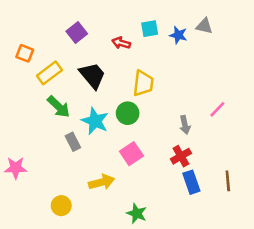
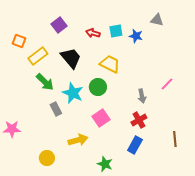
cyan square: (150, 29) -> (116, 31), moved
blue star: (178, 35) -> (136, 36), moved
yellow trapezoid: (143, 83) -> (110, 64), turned -70
blue rectangle: (191, 182) -> (135, 145), moved, turned 48

